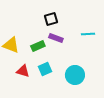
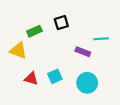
purple rectangle: (56, 38) -> (83, 52), moved
green rectangle: (38, 46) -> (34, 31), moved

